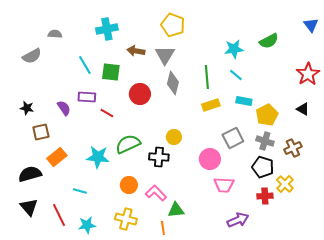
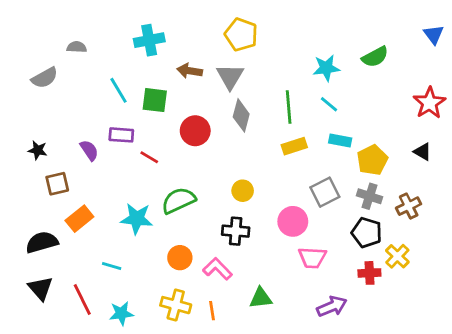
black cross: (159, 157) -> (236, 231), moved
green triangle: (176, 210) -> (261, 298), moved
orange line: (163, 228) -> (212, 311), moved

